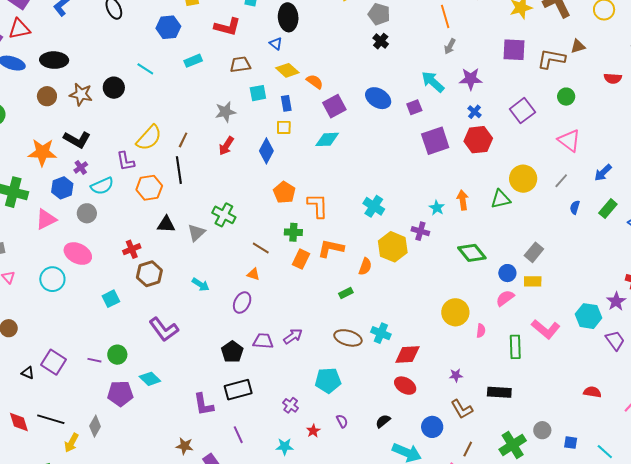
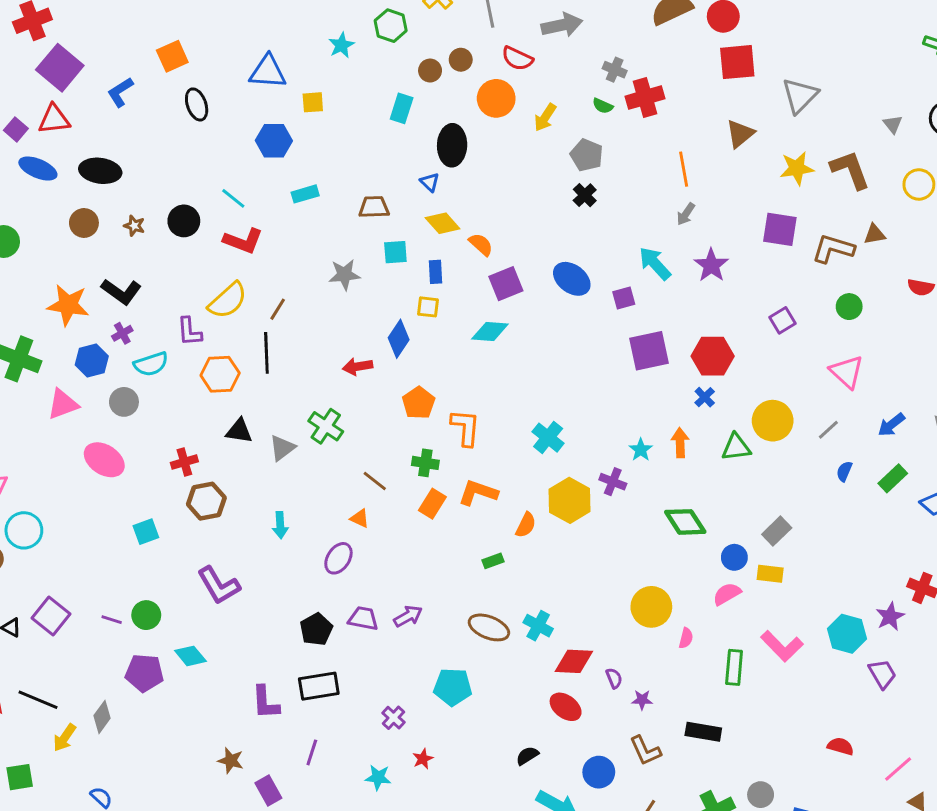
red L-shape: (227, 27) -> (243, 241), moved
purple star: (471, 79) -> (711, 265), turned 30
brown star: (81, 94) -> (134, 226), size x0.6
purple square: (522, 111) -> (783, 320), size x0.7
blue cross: (474, 112) -> (705, 397), moved
red arrow: (226, 146) -> (358, 366), moved, turned 42
cyan circle: (52, 279) -> (24, 530), moved
cyan arrow: (201, 285) -> (280, 525), turned 48
purple semicircle: (342, 421) -> (614, 678), moved
purple line: (238, 435) -> (312, 752), turned 36

